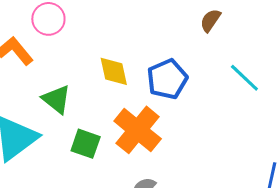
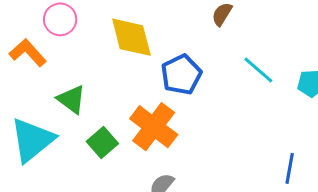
yellow diamond: (114, 71) -> (131, 37), moved, size x1.4
green square: (86, 144) -> (102, 142), turned 32

